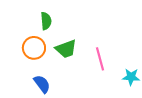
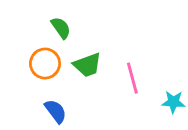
green semicircle: (46, 21) -> (61, 28), turned -30

